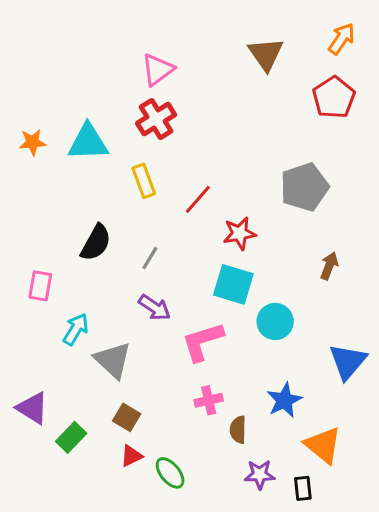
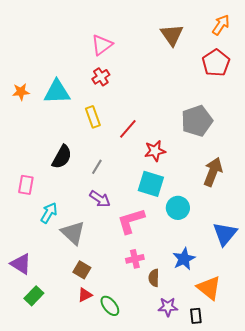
red cross: (156, 119) -> (101, 77), size x0.7
brown arrow: (329, 266) -> (213, 172), size x1.6
green rectangle: (71, 437) -> (34, 296), moved

